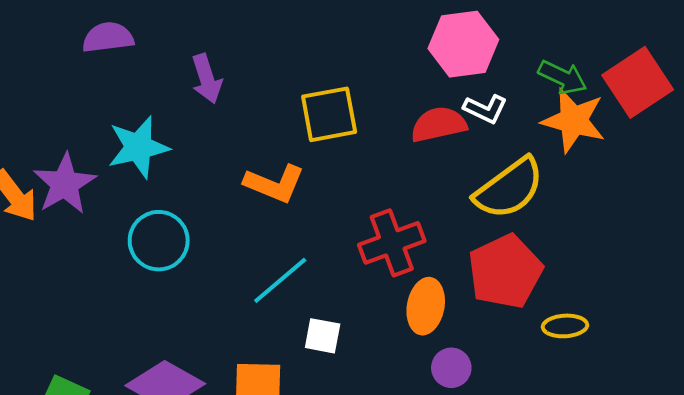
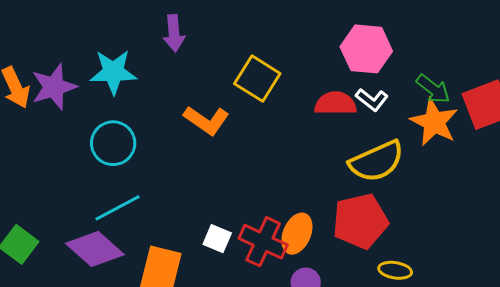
yellow square: (329, 114) -> (257, 79), turned 30
red cross: (392, 243) -> (263, 242), moved, turned 33
cyan line: (280, 280) -> (118, 208), moved

